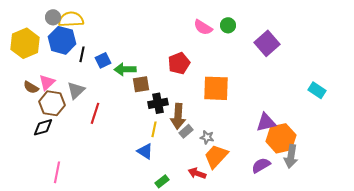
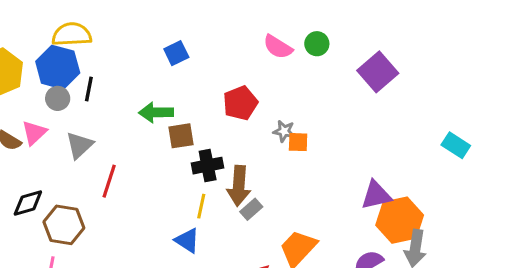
gray circle: (53, 17) -> (58, 98), moved
blue square: (103, 60) -> (176, 53), moved
orange square: (216, 88) -> (298, 142), size x0.5
brown hexagon: (52, 103) -> (64, 225), moved
gray star: (207, 137) -> (284, 131), moved

